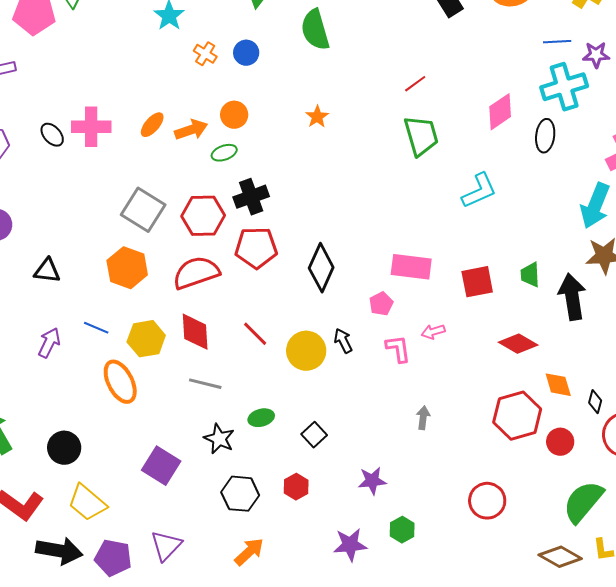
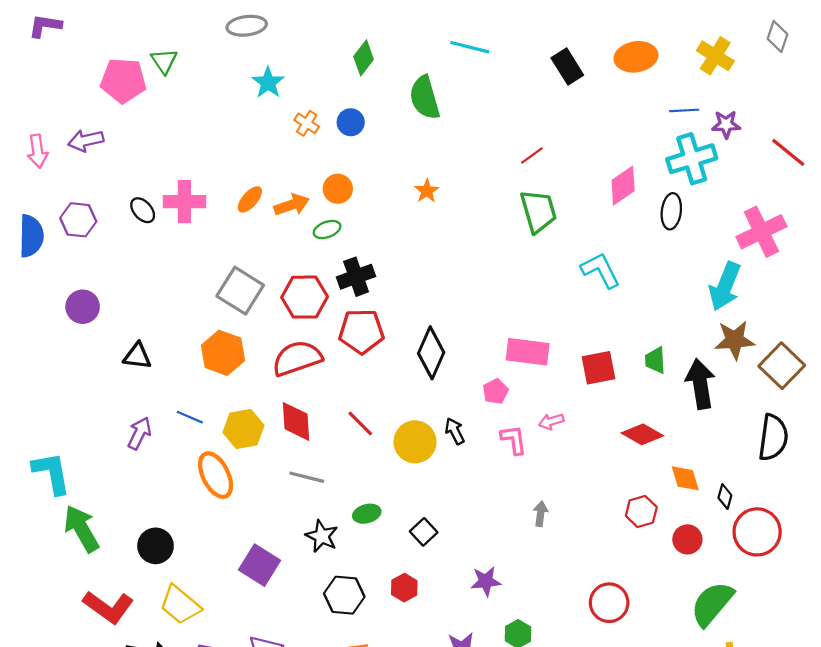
cyan L-shape: (479, 191) -> (601, 270), turned -93
red hexagon: (517, 416) -> (641, 512), size x0.6

